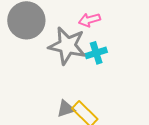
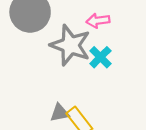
cyan cross: (96, 53) -> (100, 57), turned -35

